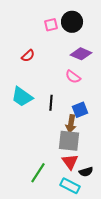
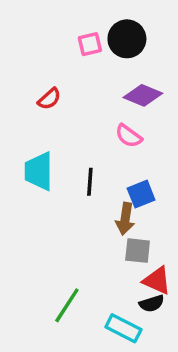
cyan trapezoid: (22, 97) -> (39, 171), turned 55
gray square: (69, 141) -> (138, 251), moved, size x0.7
red triangle: (70, 162) -> (157, 281), moved, turned -30

